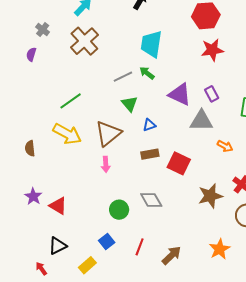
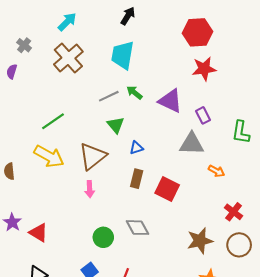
cyan trapezoid: (151, 44) -> (123, 55), moved
purple triangle: (180, 94) -> (170, 101), moved
brown rectangle: (150, 154) -> (137, 179), turned -66
brown star: (210, 196) -> (200, 241), moved

